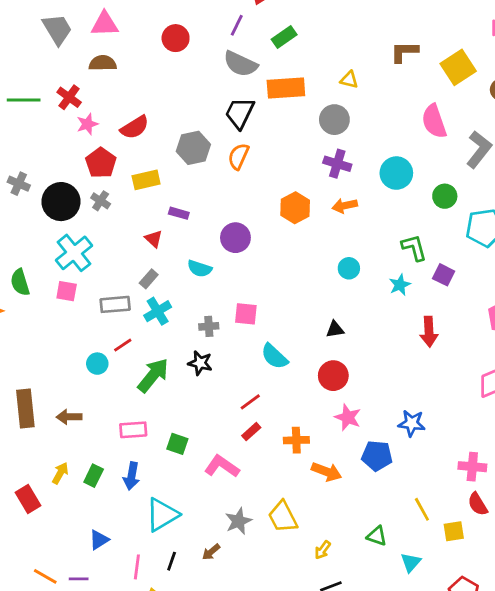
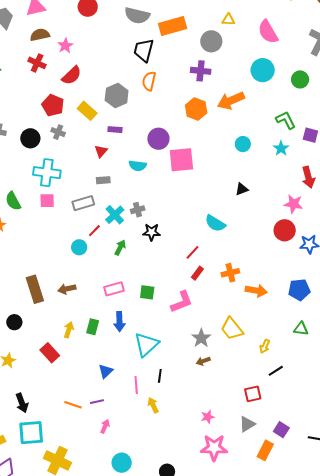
yellow triangle: (349, 80) -> (228, 20), moved
red cross: (69, 97) -> (37, 63), moved
pink semicircle: (434, 121) -> (268, 32), moved
pink star: (87, 124) -> (65, 46), moved
gray hexagon: (193, 148) -> (117, 96), moved
purple cross: (337, 164) -> (201, 71), moved
yellow rectangle: (146, 180) -> (87, 111), turned 66
black circle: (61, 202) -> (30, 138), size x0.7
orange arrow: (345, 206) -> (231, 101), size x1.5
red triangle: (154, 239) -> (101, 151), turned 40
cyan cross: (74, 253) -> (47, 173), turned -32
gray rectangle: (149, 279) -> (103, 180), turned 56
cyan cross: (158, 311) -> (115, 215), moved
pink square: (246, 314) -> (181, 160), moved, size x1.5
gray cross: (209, 326) -> (138, 210), moved
cyan semicircle: (274, 356) -> (215, 223), moved
green arrow: (153, 375) -> (120, 247), size x0.6
red circle: (333, 376) -> (285, 230), moved
pink star: (348, 417) -> (293, 204), moved
blue pentagon: (377, 456) -> (299, 290), moved
pink L-shape: (222, 466) -> (182, 302), turned 135
brown arrow: (211, 552) -> (203, 361), moved, turned 32

